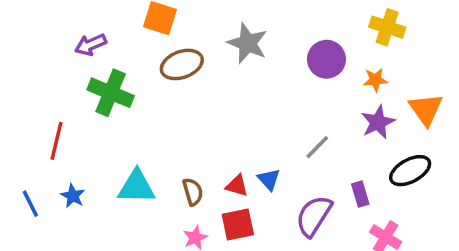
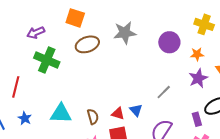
gray star: (248, 43) -> (125, 33), turned -30
purple rectangle: (360, 194) -> (197, 119), moved

